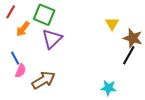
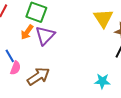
yellow triangle: (112, 24) -> (103, 18), size x1.5
orange arrow: (23, 29) -> (27, 32), moved

